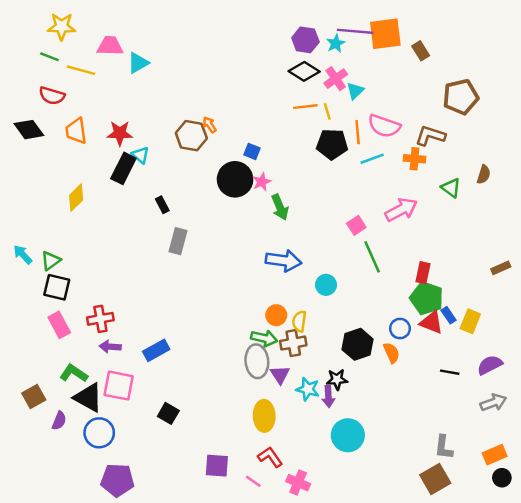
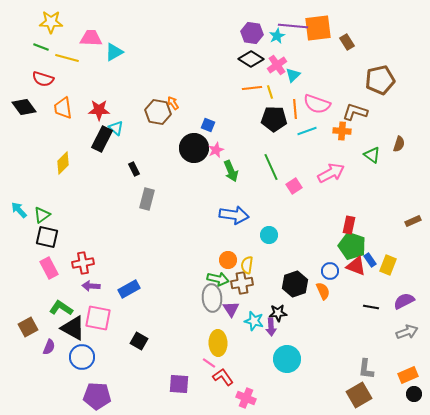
green line: (372, 257) -> (271, 167), moved
pink line: (253, 481) -> (209, 363), moved

